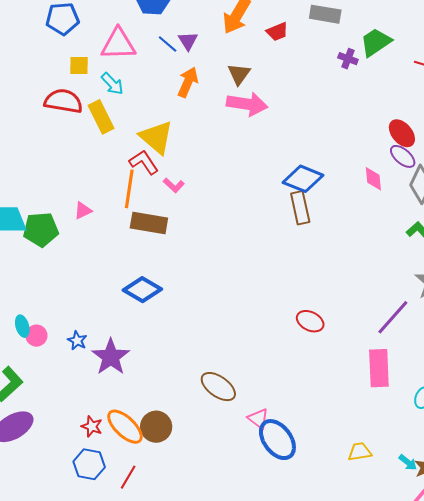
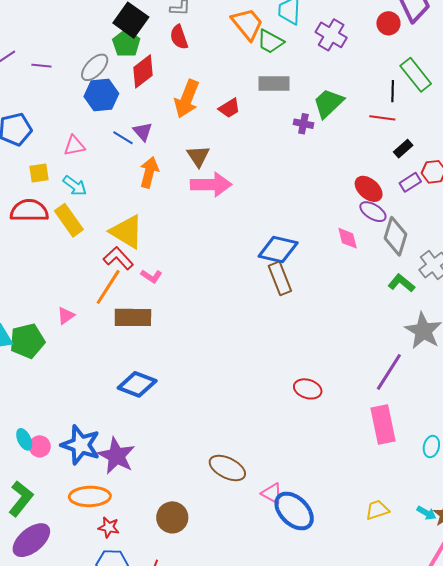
pink triangle: (118, 44) -> (74, 146), size x0.6
orange line: (129, 189) -> (108, 287), turned 33
blue star: (77, 341) -> (81, 445), size x2.0
orange ellipse: (125, 427) -> (90, 496), moved, turned -36

